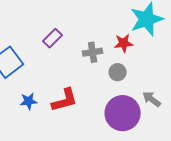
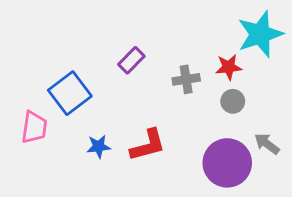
gray circle: (118, 72) -> (233, 101), moved

